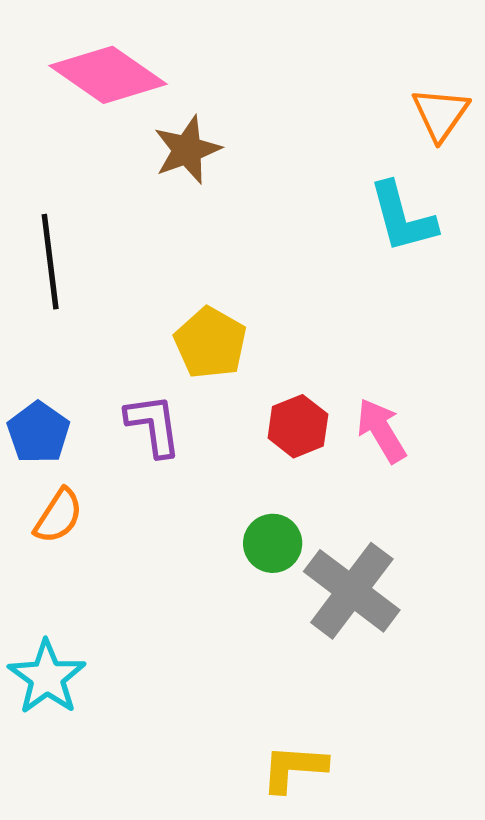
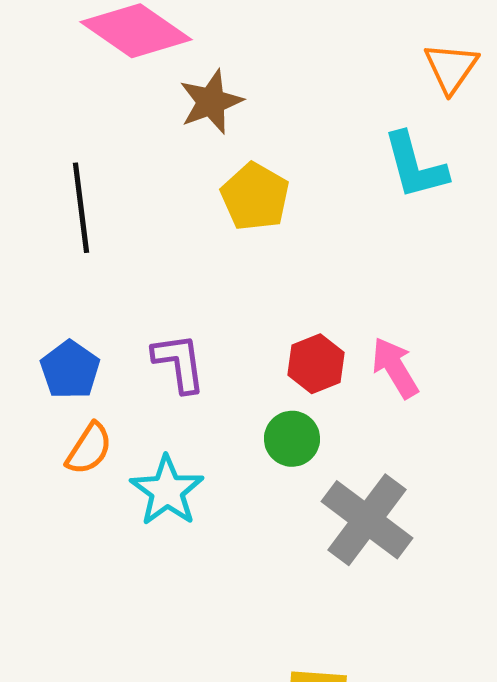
yellow pentagon: (210, 343) -> (255, 197), moved
green circle: (273, 543) -> (292, 439), moved
cyan star: (47, 677) -> (167, 491), moved

